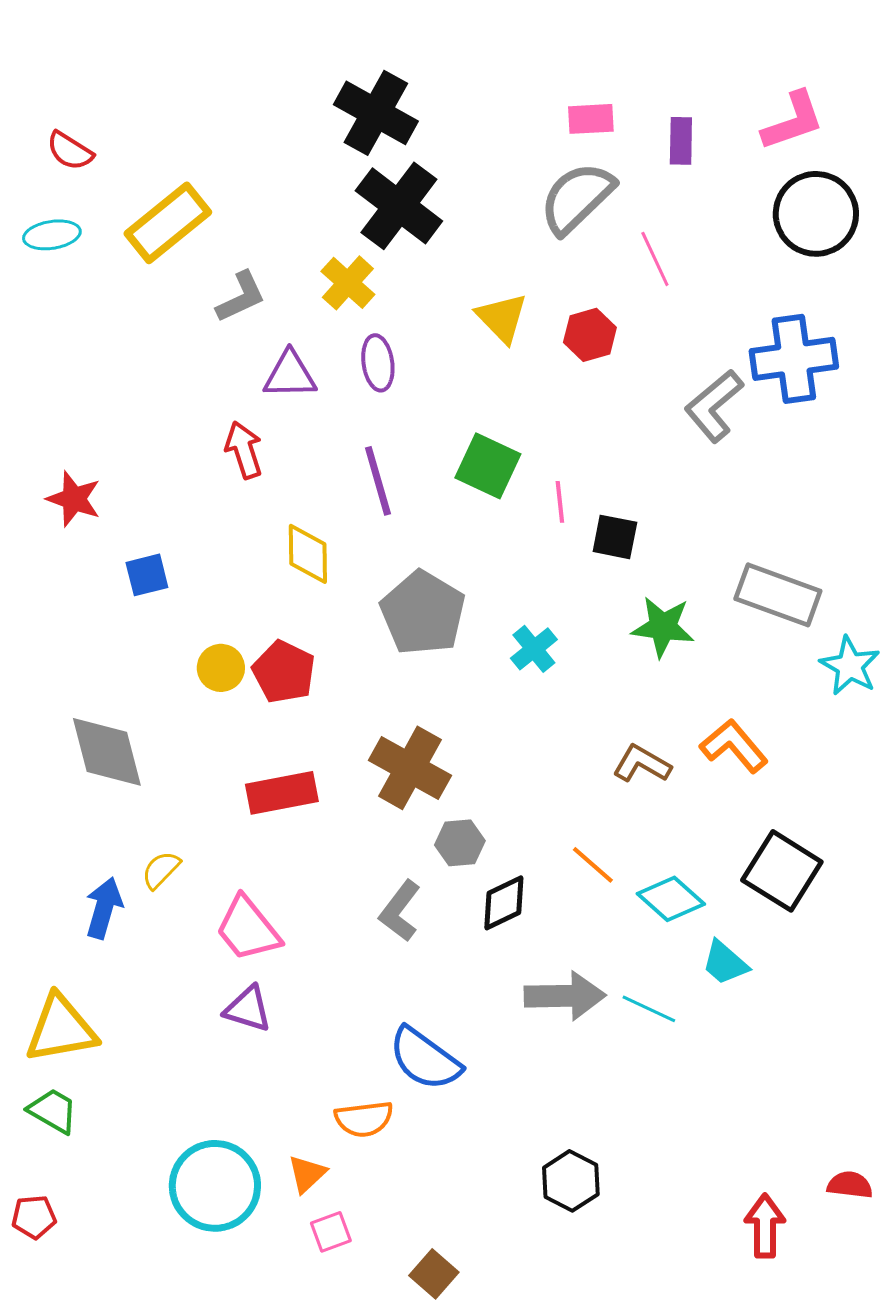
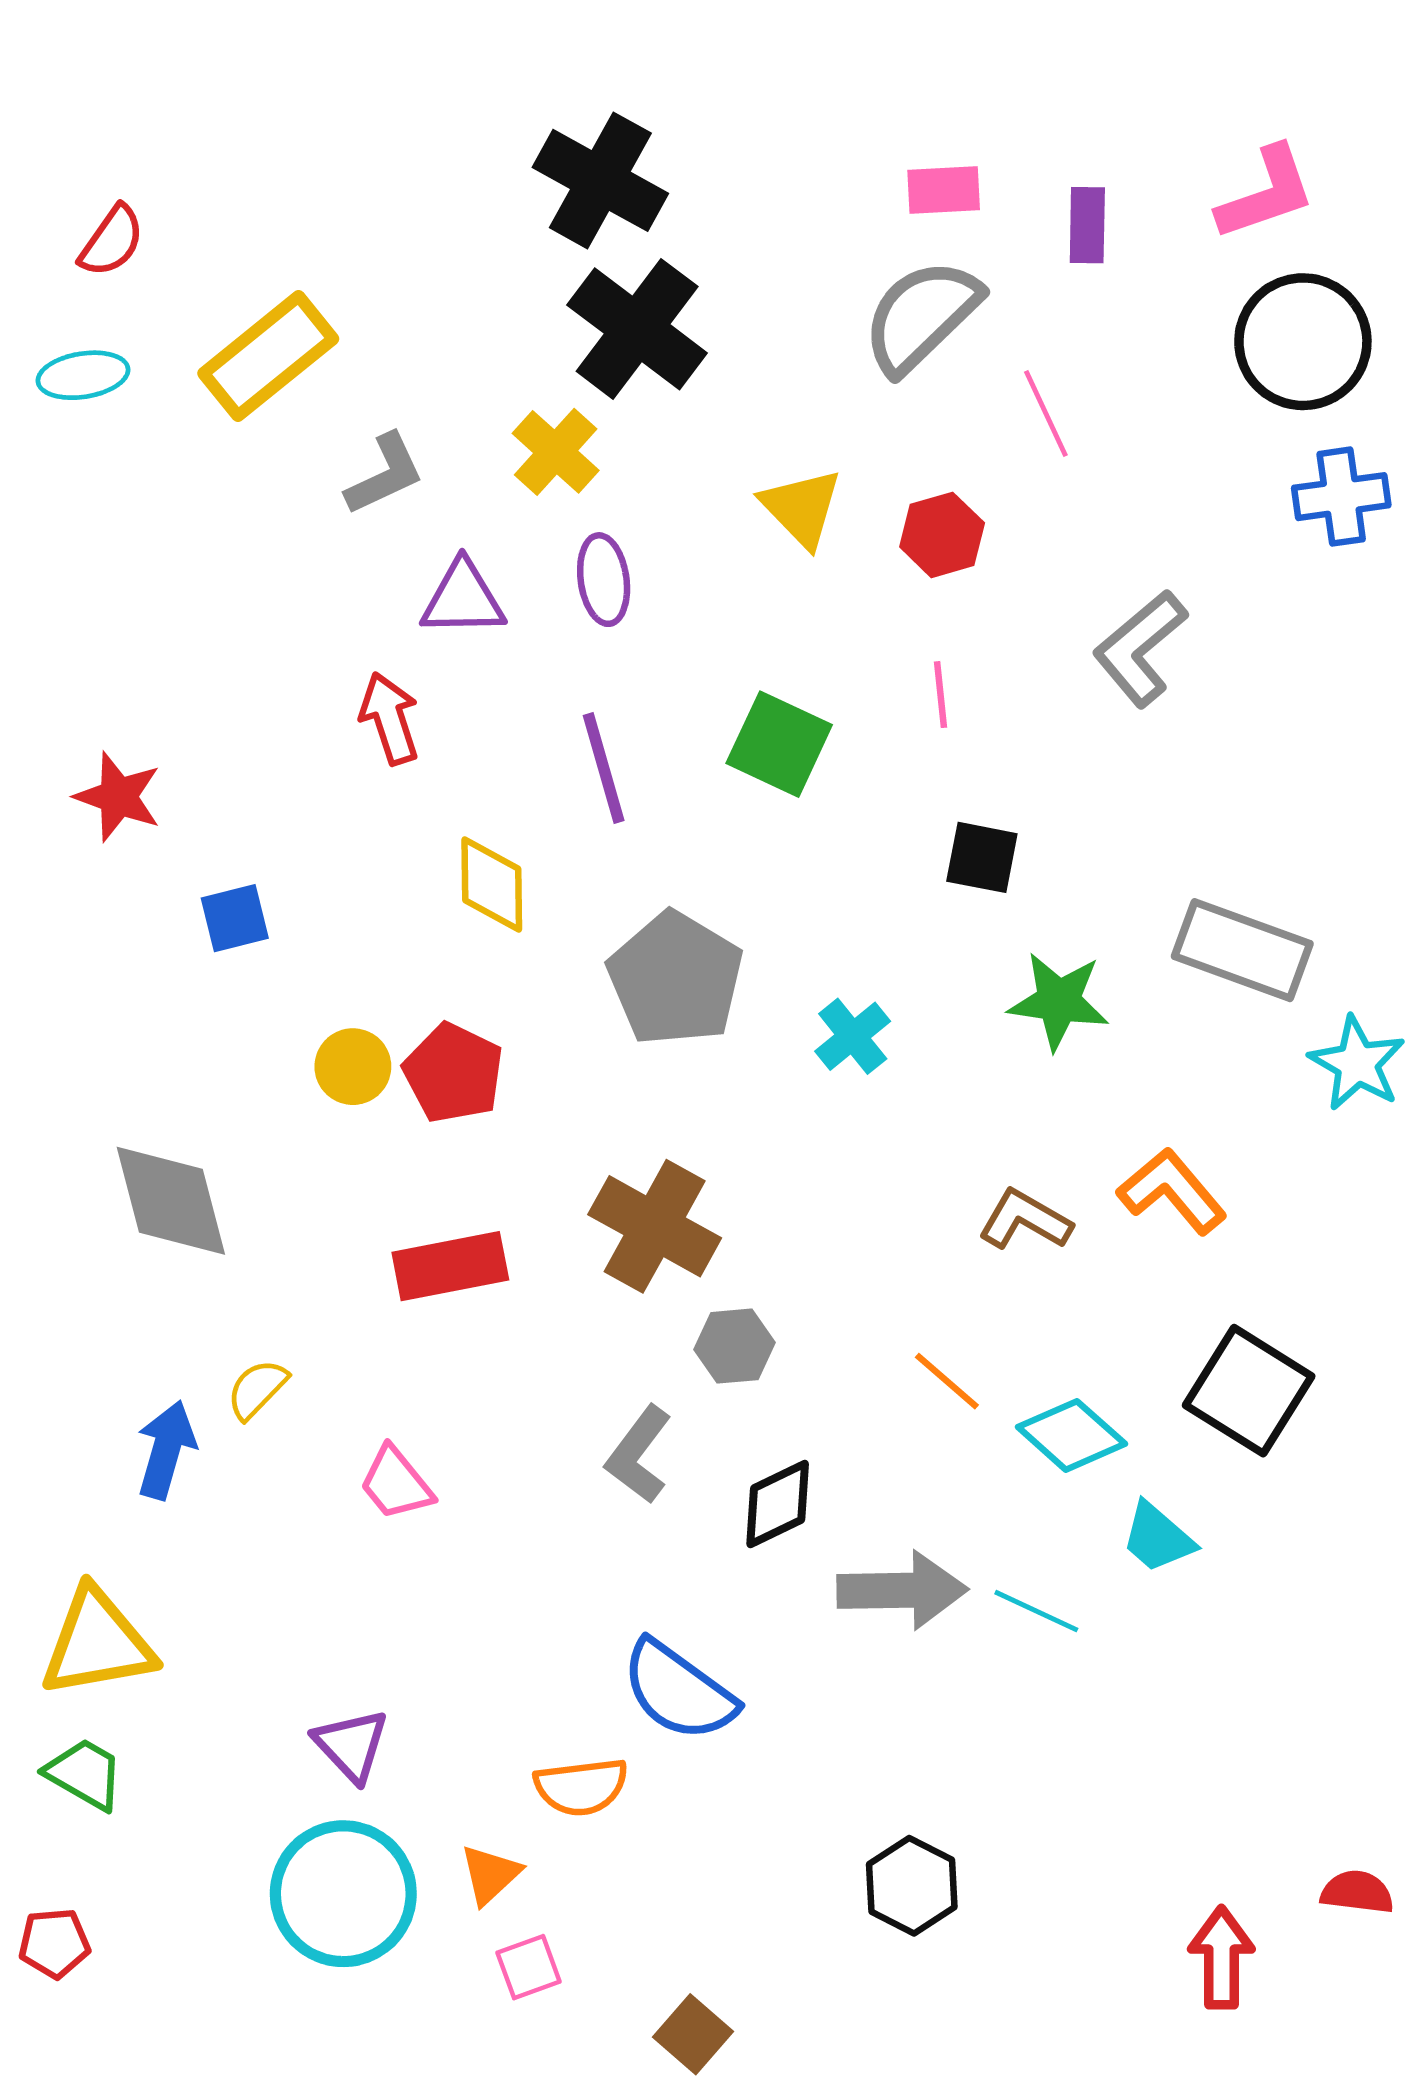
red semicircle: (70, 151) -> (112, 241), turned -87
blue cross: (794, 359) -> (1341, 497), moved, size x0.7
pink line: (560, 502) -> (940, 695), moved
black diamond: (504, 903) -> (778, 1504), moved
pink trapezoid: (248, 929) -> (396, 1483), size x0.7
purple triangle: (248, 1009) -> (351, 1745), moved, turned 30

